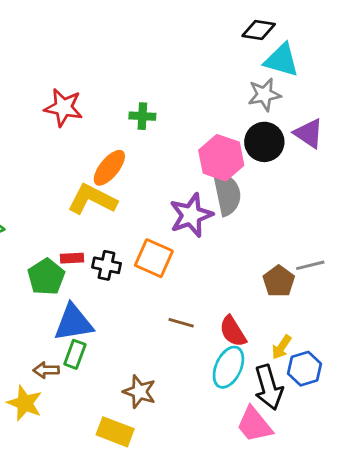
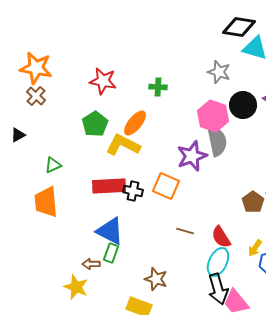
black diamond: (259, 30) -> (239, 27), size x1.4
gray star: (264, 95) -> (219, 72), moved, turned 30
red rectangle: (72, 258) -> (109, 186), size x2.0
green pentagon: (46, 277) -> (95, 124), moved
blue triangle: (73, 323) -> (110, 231), turned 36
black arrow: (269, 387) -> (218, 289), moved

